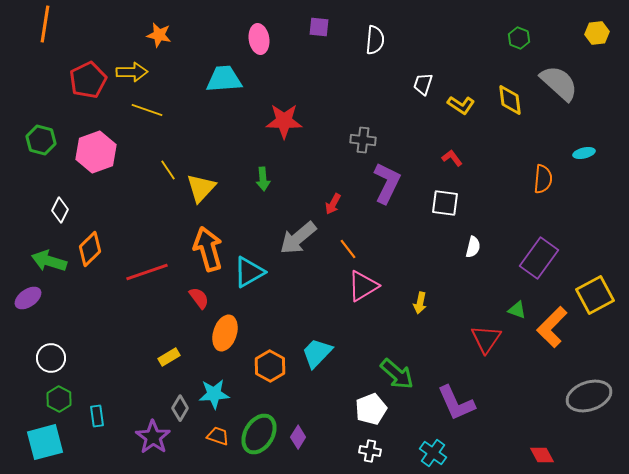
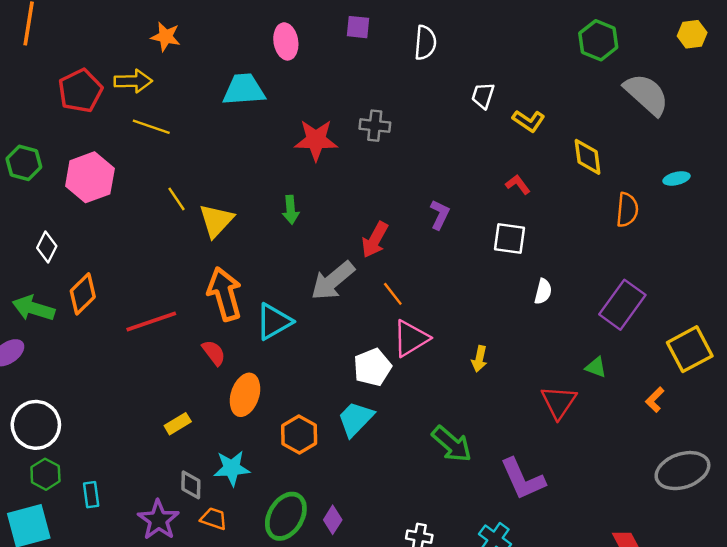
green hexagon: (519, 38) -> (598, 40), size x1.5
yellow diamond: (510, 100) -> (588, 157), moved
gray cross: (363, 140) -> (375, 126), moved
purple L-shape: (387, 183) -> (440, 215), size x0.6
red arrow: (333, 204) -> (375, 240), size x1.4
orange L-shape: (552, 327) -> (655, 400), moved, size x0.5
white circle: (51, 358) -> (36, 425), size x1.4
gray diamond: (180, 408) -> (191, 485), turned -30
white pentagon: (371, 409) -> (372, 367), moved
orange trapezoid: (218, 436) -> (214, 519), moved

